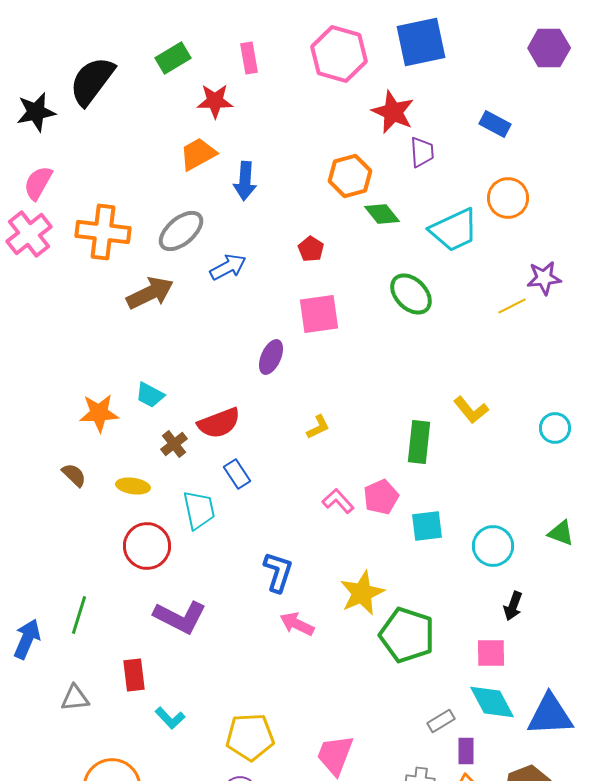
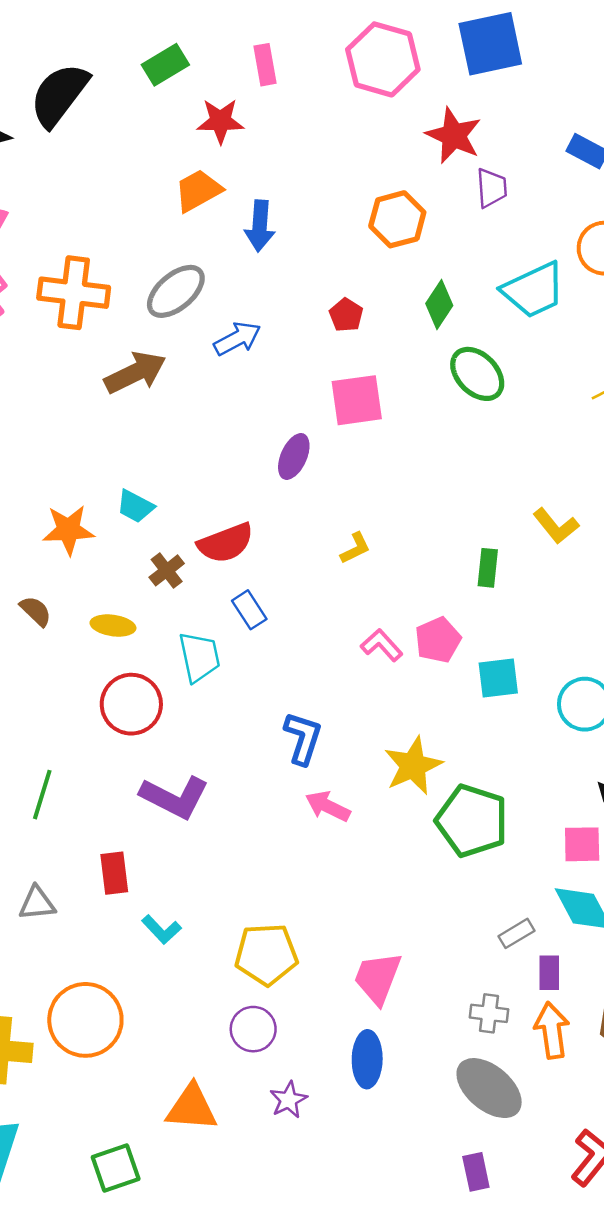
green diamond: (382, 214) -> (439, 304), moved, turned 72
green rectangle: (419, 442) -> (488, 568), size x0.7

